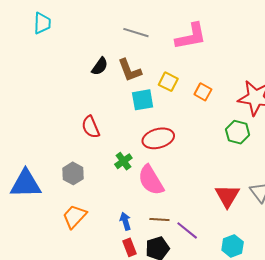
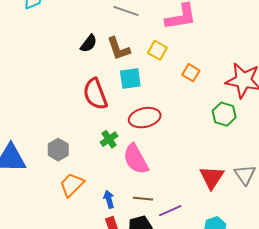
yellow square: (168, 82) -> (157, 50), moved
red semicircle: (91, 127) -> (95, 94), moved, size x1.4
orange trapezoid: (74, 216) -> (72, 185), moved
purple line: (187, 230) -> (170, 211), turned -65

